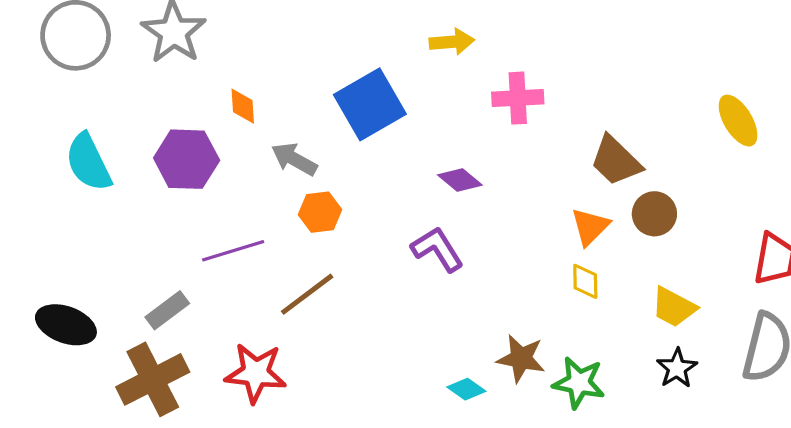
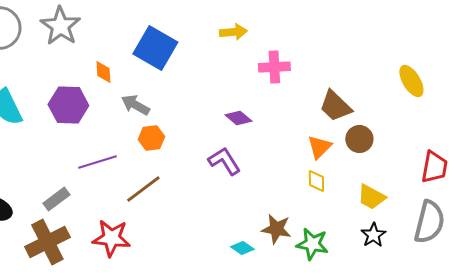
blue square: (370, 104) -> (155, 48), moved, turned -30

